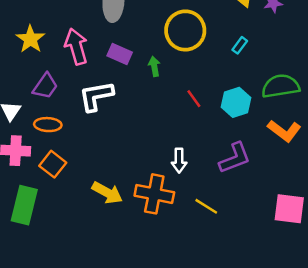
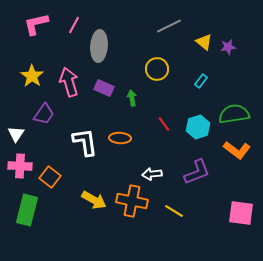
yellow circle: (185, 30) -> (157, 69), size x0.7
white L-shape: (96, 96) -> (85, 142), moved, turned 92
orange ellipse: (48, 125) -> (120, 138), moved
white arrow: (179, 160) -> (152, 174), turned 84

